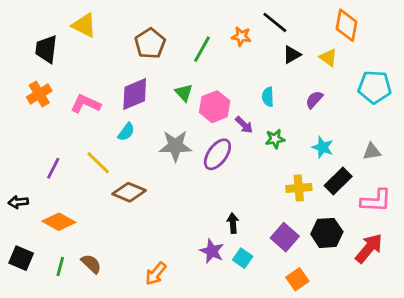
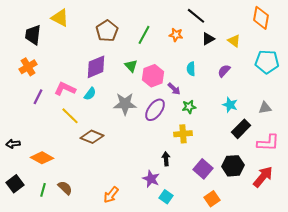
orange diamond: (347, 25) -> (261, 18), moved
orange star: (241, 36) -> (176, 35), moved
pink L-shape: (86, 104) -> (65, 89), moved
green star: (275, 139) -> (189, 107), moved
purple line: (53, 168) -> (38, 97), moved
yellow cross: (299, 188) -> (183, 134), moved
black square: (21, 258) -> (15, 184), turned 30
cyan square: (243, 258) -> (166, 197), moved

